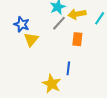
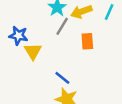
blue line: (68, 68) -> (62, 78), moved, turned -48

